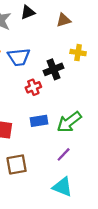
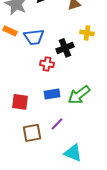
red cross: (33, 87) -> (47, 64), turned 32
purple line: (64, 154) -> (57, 124), moved

